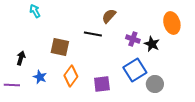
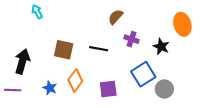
black line: (93, 34) -> (99, 49), moved
purple cross: (133, 39) -> (131, 39), moved
black arrow: (21, 58) -> (22, 61), size x1.6
blue star: (40, 77) -> (50, 88), moved

